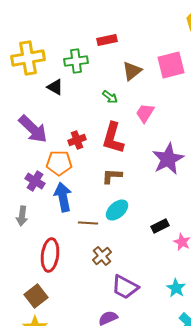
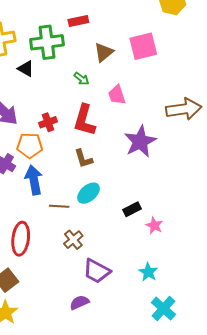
green cross: (76, 61) -> (47, 42), size x1.4
pink trapezoid: (145, 113) -> (117, 95), turned -50
brown L-shape: (112, 176) -> (83, 159), turned -110

